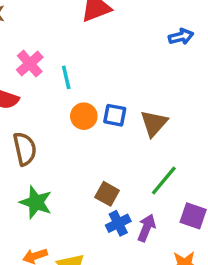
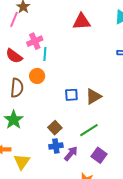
cyan line: (66, 77) -> (45, 54), moved
blue square: (115, 115) -> (71, 95), moved, turned -32
orange circle: (84, 116) -> (37, 76), moved

